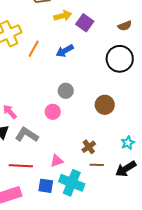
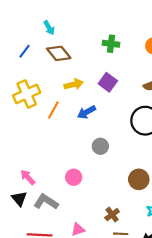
yellow arrow: (63, 16) -> (74, 84), moved
gray circle: (66, 91) -> (100, 146), moved
brown circle: (105, 105) -> (139, 179), moved

